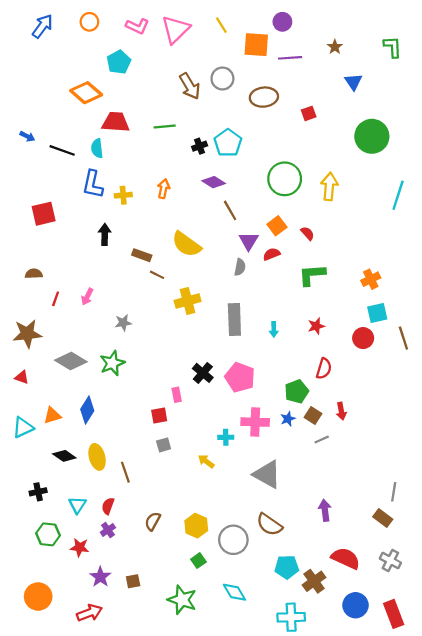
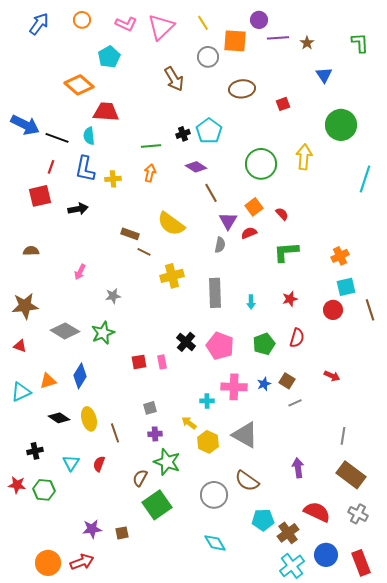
purple line: (290, 58) -> (278, 38), moved
gray circle: (222, 79) -> (208, 57), moved
green line: (165, 126) -> (151, 146), moved
blue arrow: (27, 136) -> (25, 125), size x2.0
yellow arrow: (329, 186) -> (304, 157), moved
black arrow: (105, 234) -> (78, 209), moved, turned 78
red line: (56, 299) -> (51, 167), moved
green pentagon: (297, 391) -> (264, 344), moved
red arrow: (341, 411) -> (332, 376), moved, turned -56
red square: (159, 415) -> (139, 362), moved
gray line: (394, 492) -> (343, 436), moved
brown rectangle: (383, 518) -> (351, 475), size x1.6
yellow hexagon: (196, 526) -> (208, 442), moved
purple cross: (108, 530) -> (155, 434), moved, turned 32
red star: (80, 547) -> (17, 485), moved
green square: (198, 561) -> (157, 505), moved, size x2.0
purple star: (100, 577) -> (92, 529), turned 30
orange circle: (38, 597) -> (48, 563), moved
green star: (182, 600) -> (167, 462), moved
cyan cross: (291, 617) -> (292, 566), moved, turned -35

